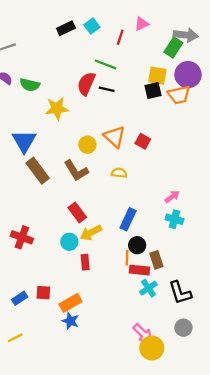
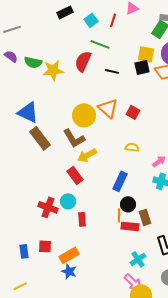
cyan square: (92, 26) -> (91, 20), moved
black line: (107, 89) -> (112, 71), moved
yellow star: (57, 108) -> (53, 70), moved
blue triangle: (24, 141) -> (28, 112), turned -35
yellow circle: (87, 145) -> (84, 115), size x1.5
yellow semicircle: (119, 173) -> (132, 147), moved
yellow arrow: (91, 233) -> (87, 155), moved
red cross: (22, 237) -> (48, 207), moved
cyan cross: (148, 288) -> (138, 259), moved
blue rectangle: (20, 298) -> (24, 251), turned -64

